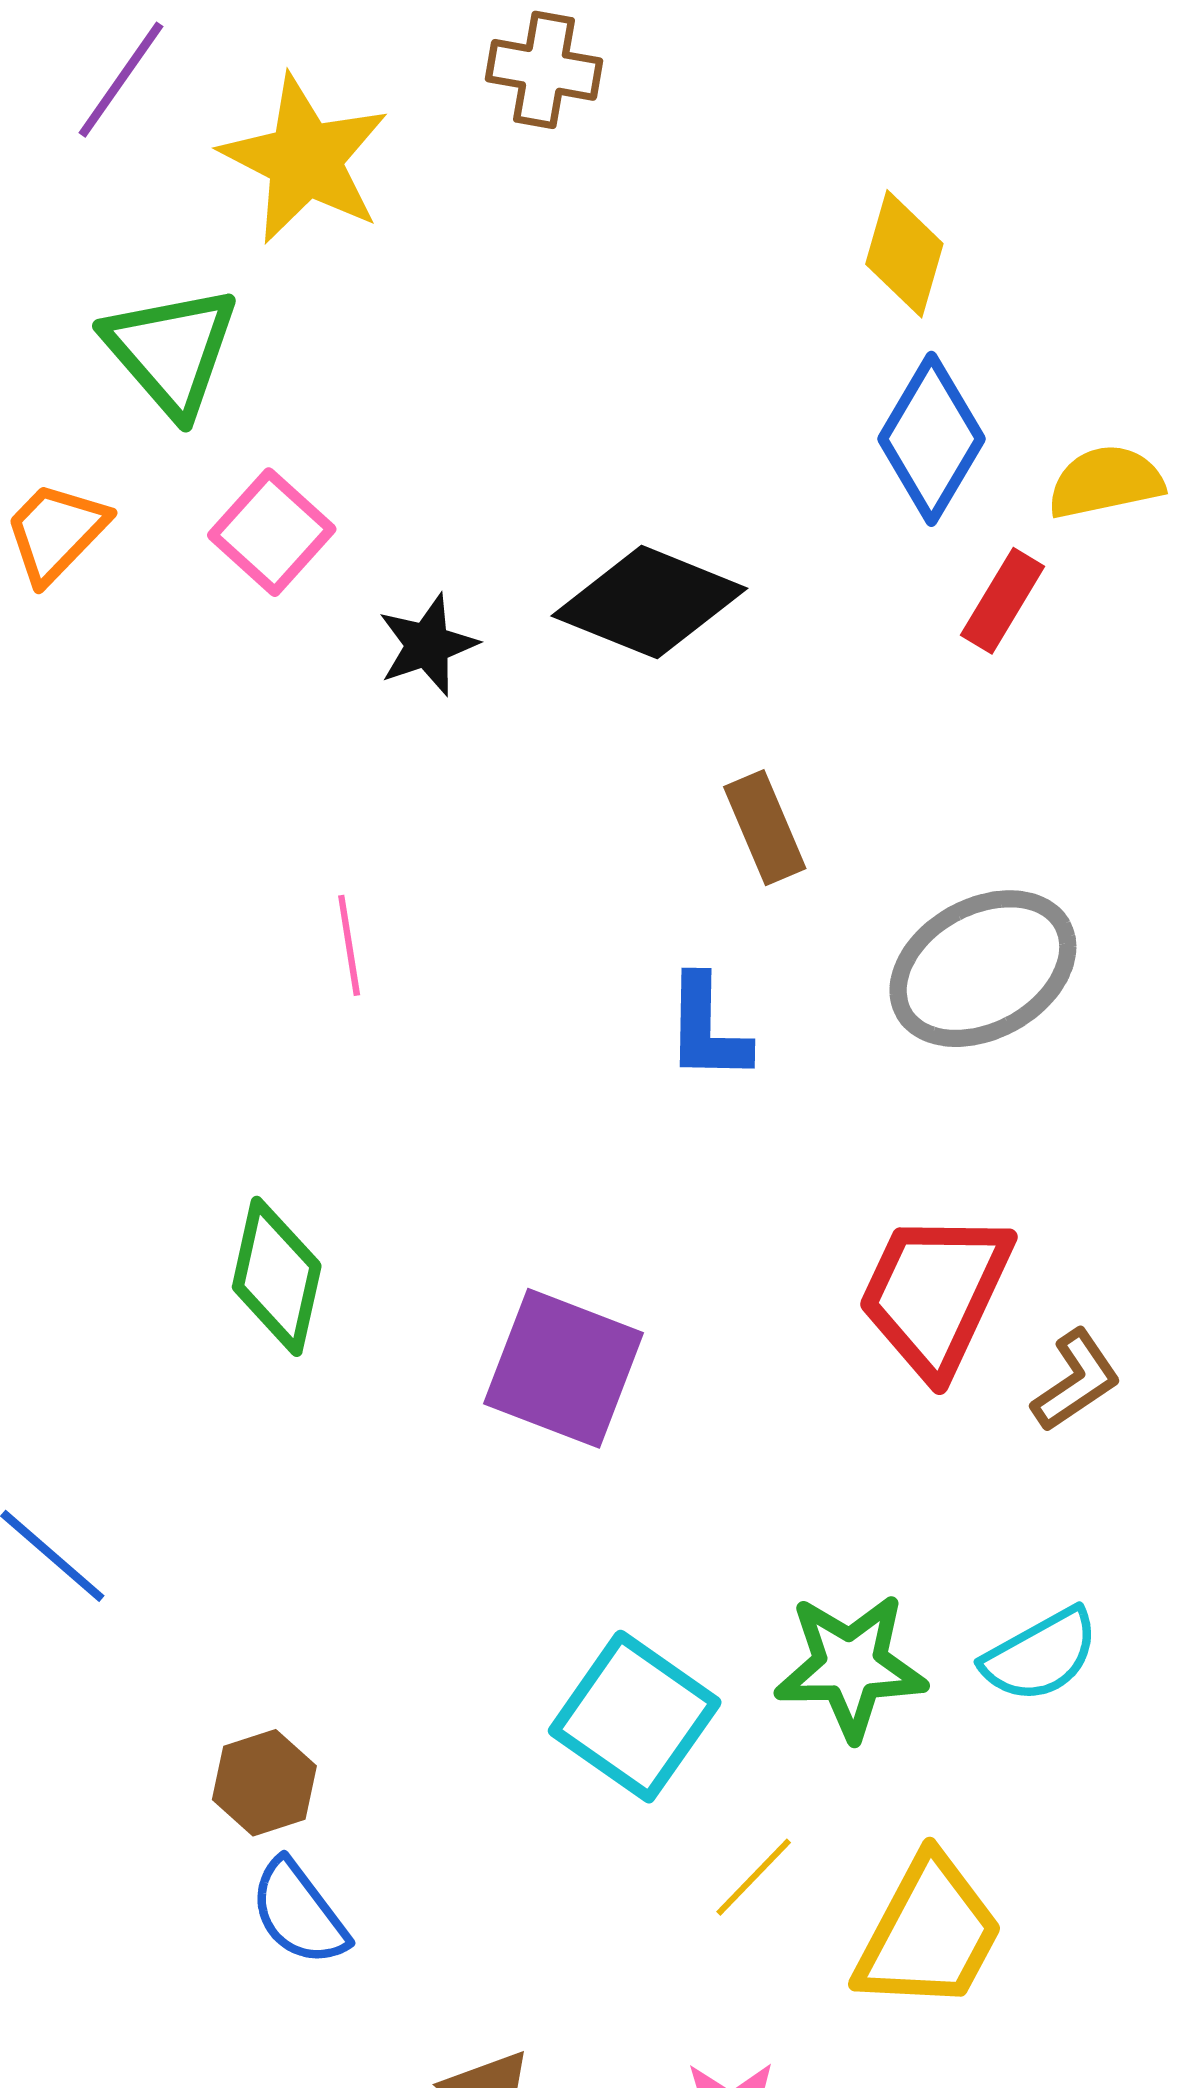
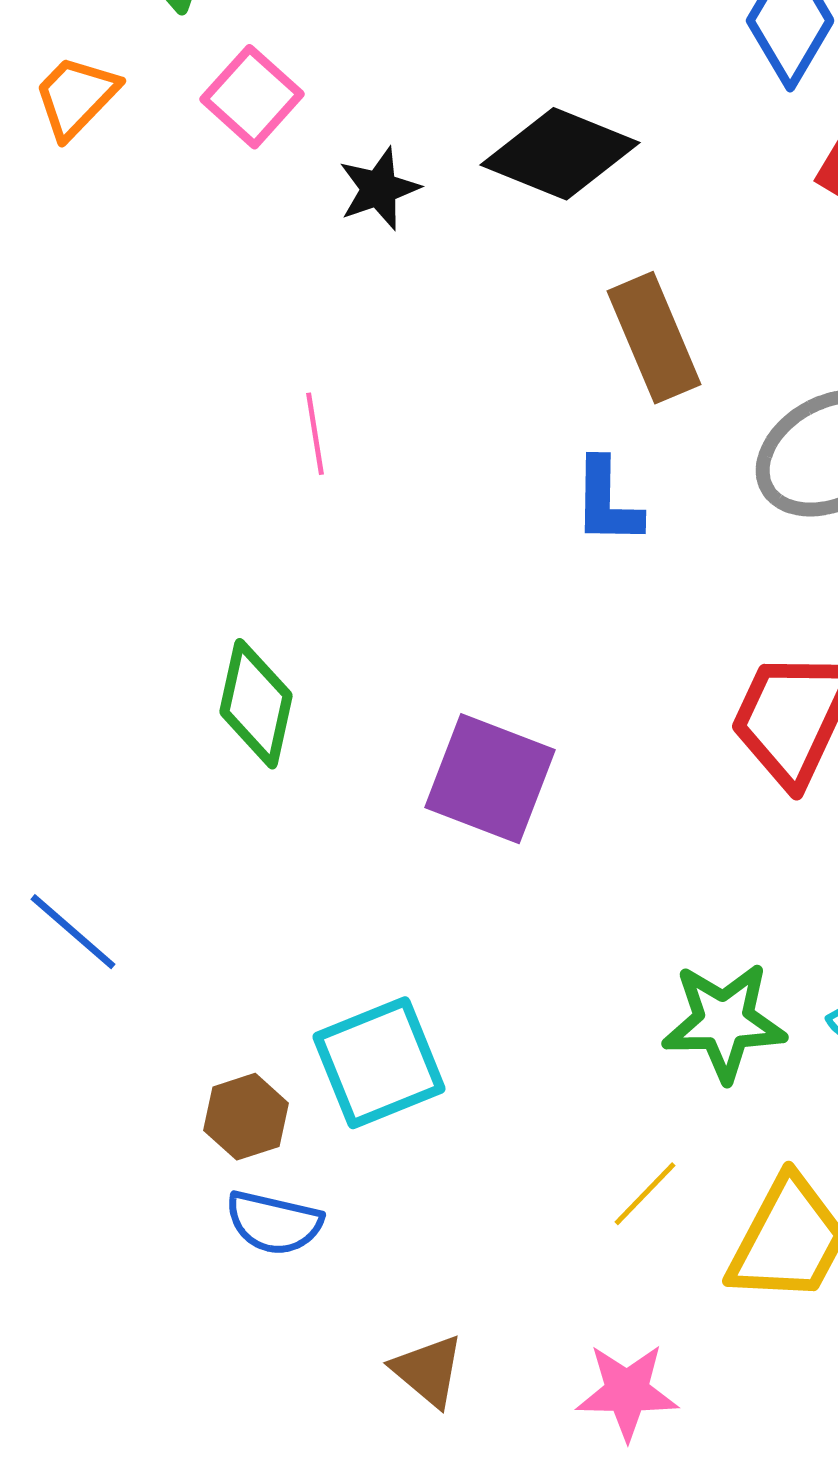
brown rectangle: (765, 828) -> (654, 338), size x1.4
cyan square: (635, 1717) -> (379, 1063), moved, turned 33
blue semicircle: (299, 1913) -> (274, 1223), turned -40

